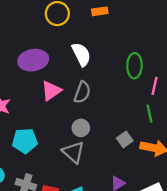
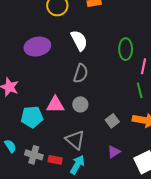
pink triangle: (51, 91) -> (55, 105), moved, turned 36
gray square: (125, 139) -> (112, 121), moved
gray triangle: (73, 152) -> (75, 140), moved

